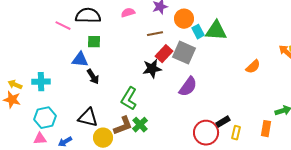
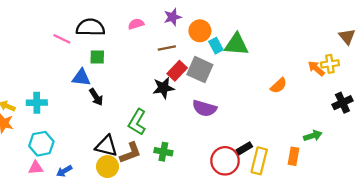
purple semicircle: (188, 87) -> (204, 108), turned 70
black triangle: (88, 118) -> (106, 146), moved
green cross: (140, 125) -> (163, 152), moved, turned -35
yellow rectangle: (236, 133) -> (259, 161), size x1.6

